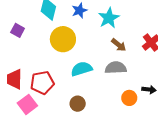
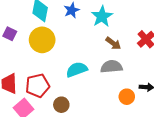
yellow circle: (63, 39) -> (42, 40), moved
brown circle: (78, 104) -> (61, 105), moved

